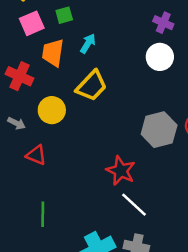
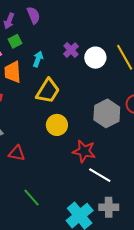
purple cross: (163, 23) -> (71, 50), moved, turned 35
yellow circle: (52, 110) -> (57, 125), moved
green line: (43, 214) -> (31, 198), turned -30

